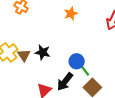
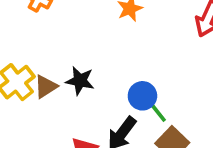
brown triangle: (24, 55) -> (46, 87), turned 32

